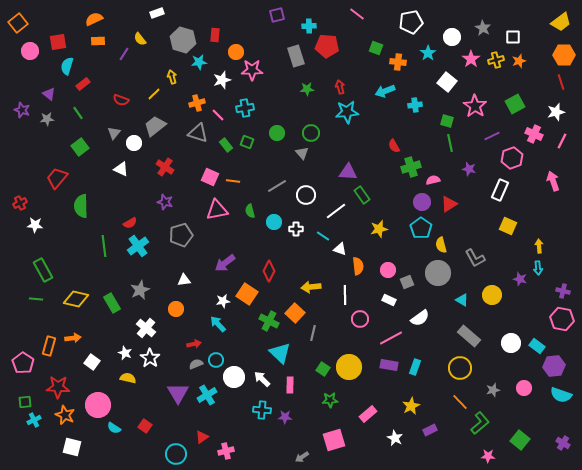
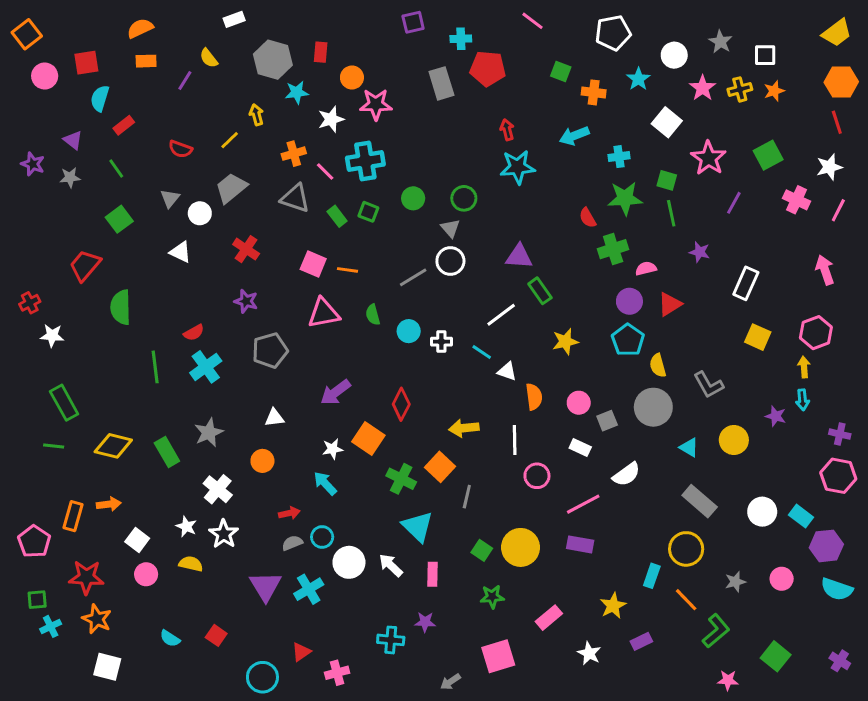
green star: (307, 89) -> (625, 198), moved, size x1.6
cyan cross: (245, 108) -> (365, 161), size x1.4
purple line: (492, 136) -> (734, 203), turned -35
pink hexagon: (512, 158) -> (816, 333), moved
white circle: (306, 195) -> (450, 261), moved
cyan rectangle: (415, 367) -> (652, 576), moved
pink circle: (98, 405) -> (146, 574), moved, size x0.6
cyan cross: (262, 410) -> (391, 640), moved

